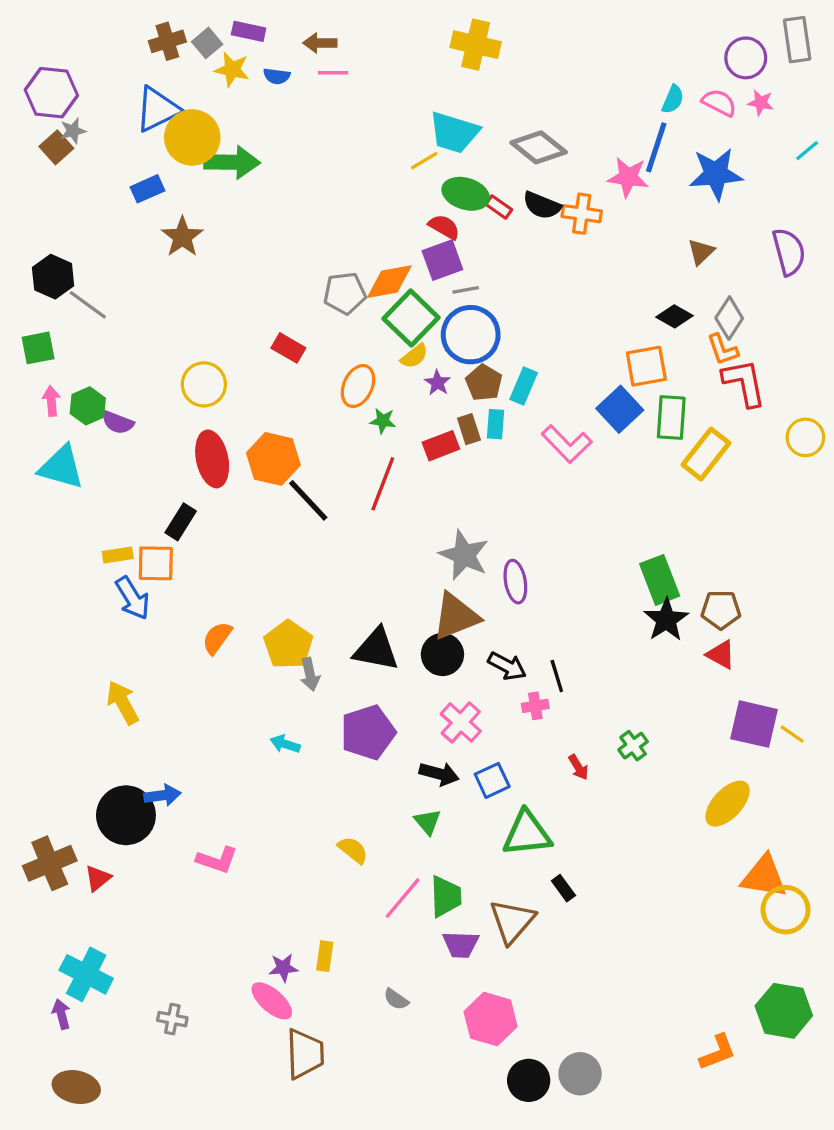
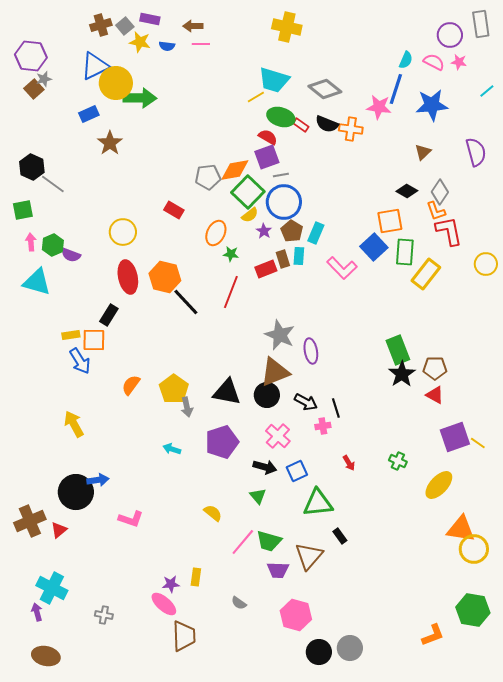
purple square: (754, 724) -> (455, 437), turned -32
green cross: (633, 746) -> (398, 461), moved, turned -30
green trapezoid: (446, 896) -> (269, 541), turned 108

